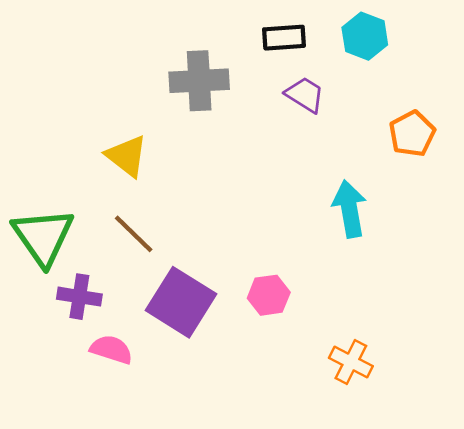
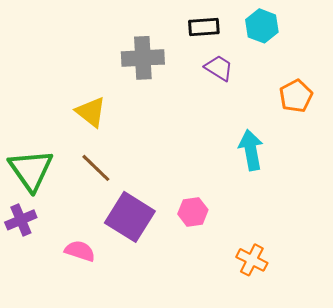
purple cross: (79, 297) -> (21, 220), moved, turned -32

